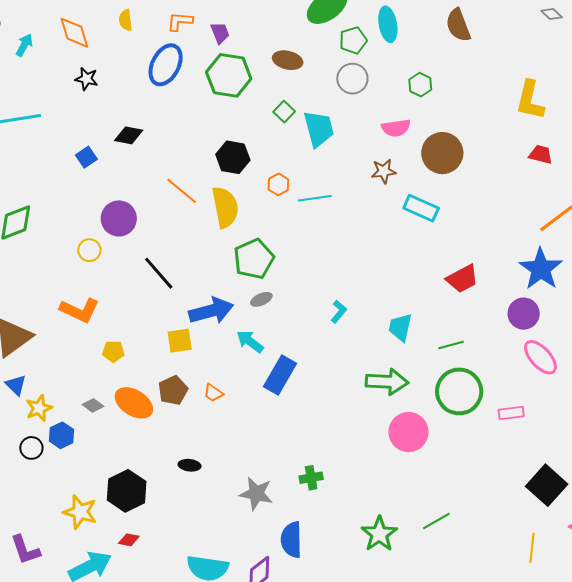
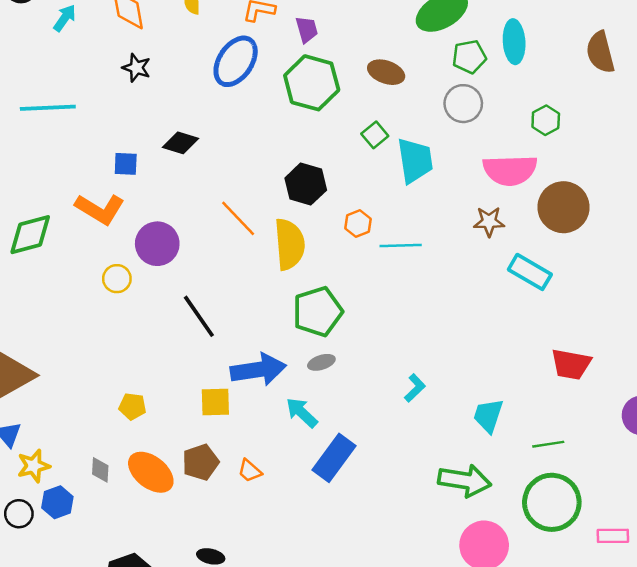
pink semicircle: (396, 128) -> (510, 170), size x1.5
blue square: (86, 157) -> (126, 164), turned 30
red trapezoid: (462, 279) -> (571, 364), turned 32
orange L-shape: (80, 310) -> (100, 209), moved
gray diamond: (93, 405) -> (100, 470), turned 50

